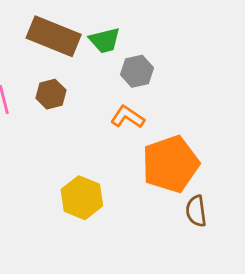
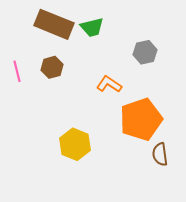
gray hexagon: (137, 71) -> (145, 52), moved

